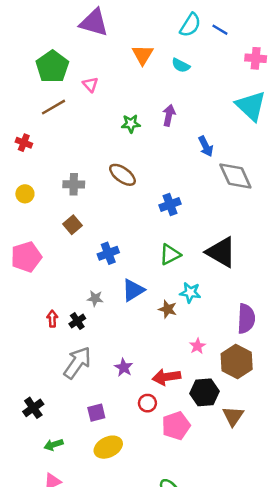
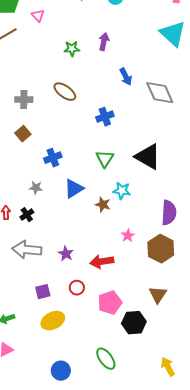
blue arrow: (206, 146) -> (126, 77), moved
green triangle: (170, 254) -> (105, 159), turned -30
gray star: (95, 298) -> (36, 188), moved
gray arrow: (77, 363) -> (27, 250), turned -120
black hexagon: (205, 392) -> (134, 323), moved
red circle: (147, 403) -> (77, 288), moved

